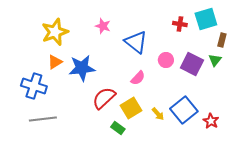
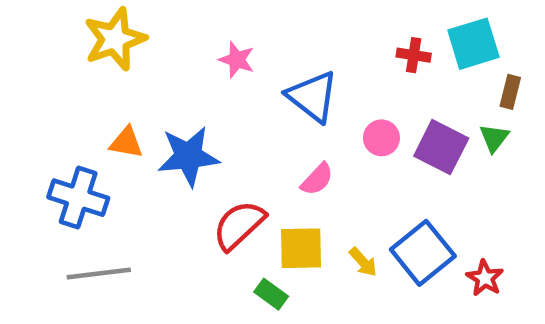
yellow star: (55, 32) -> (115, 39), moved
orange triangle: (55, 62) -> (126, 142), turned 42
yellow square: (131, 108) -> (301, 248), turned 30

